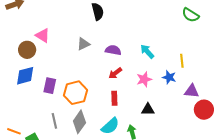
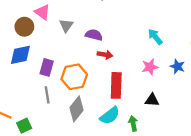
gray triangle: (83, 44) -> (66, 25), moved, turned -32
purple semicircle: (113, 50) -> (94, 35), moved
red arrow: (115, 73) -> (105, 55), moved, turned -136
red rectangle: (114, 98) -> (116, 85), size x1.6
gray line: (54, 121) -> (47, 95), moved

